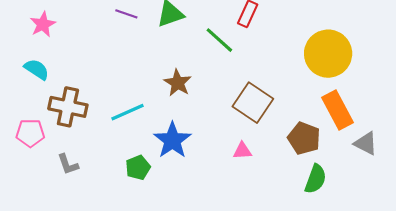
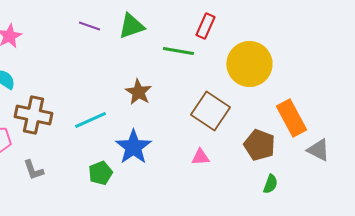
green line: (219, 40) -> (178, 51), turned -32
yellow circle: (328, 54) -> (249, 64), moved
green semicircle: (316, 179) -> (270, 184), size x0.7

